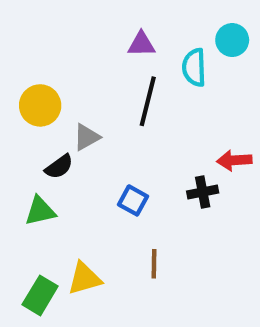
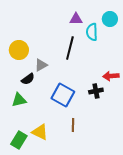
purple triangle: (141, 44) -> (76, 19), moved
blue square: (133, 200) -> (63, 95), size x1.6
yellow triangle: (84, 279) -> (40, 132), turned 42

